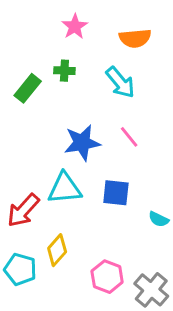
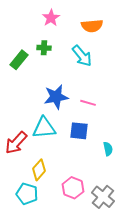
pink line: (129, 137) -> (88, 103), moved, turned -35
cyan semicircle: (159, 219) -> (108, 149), turned -128
cyan pentagon: (20, 269) -> (27, 194), moved

